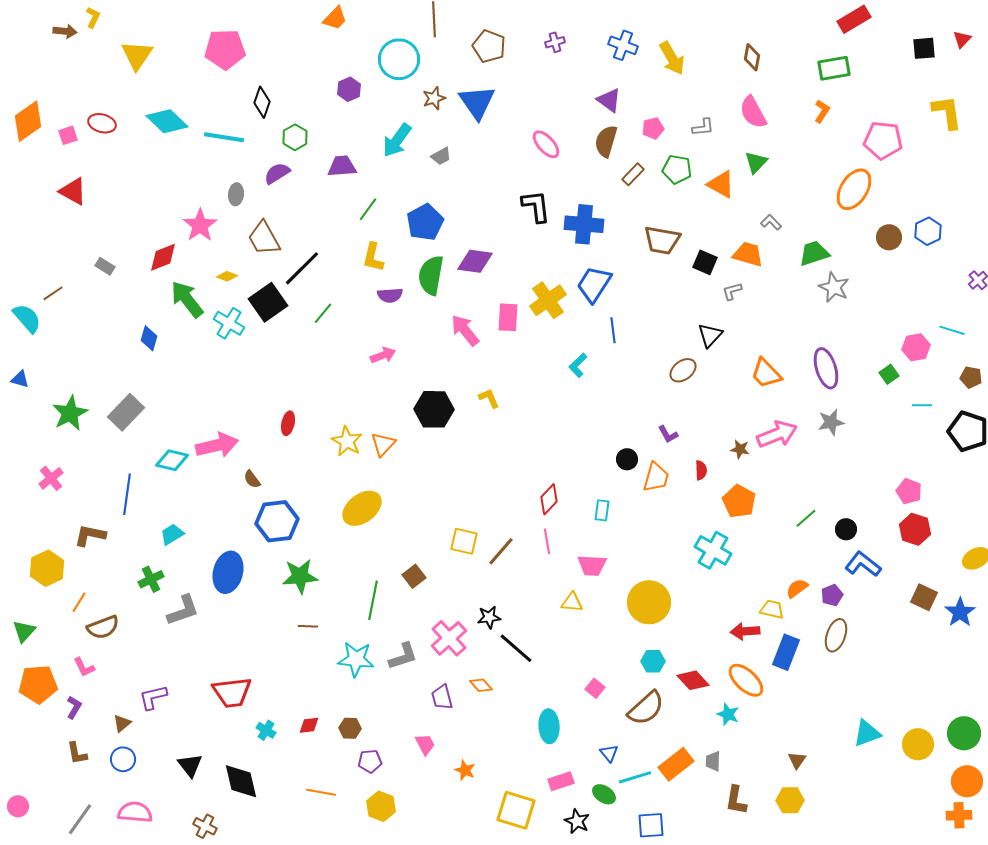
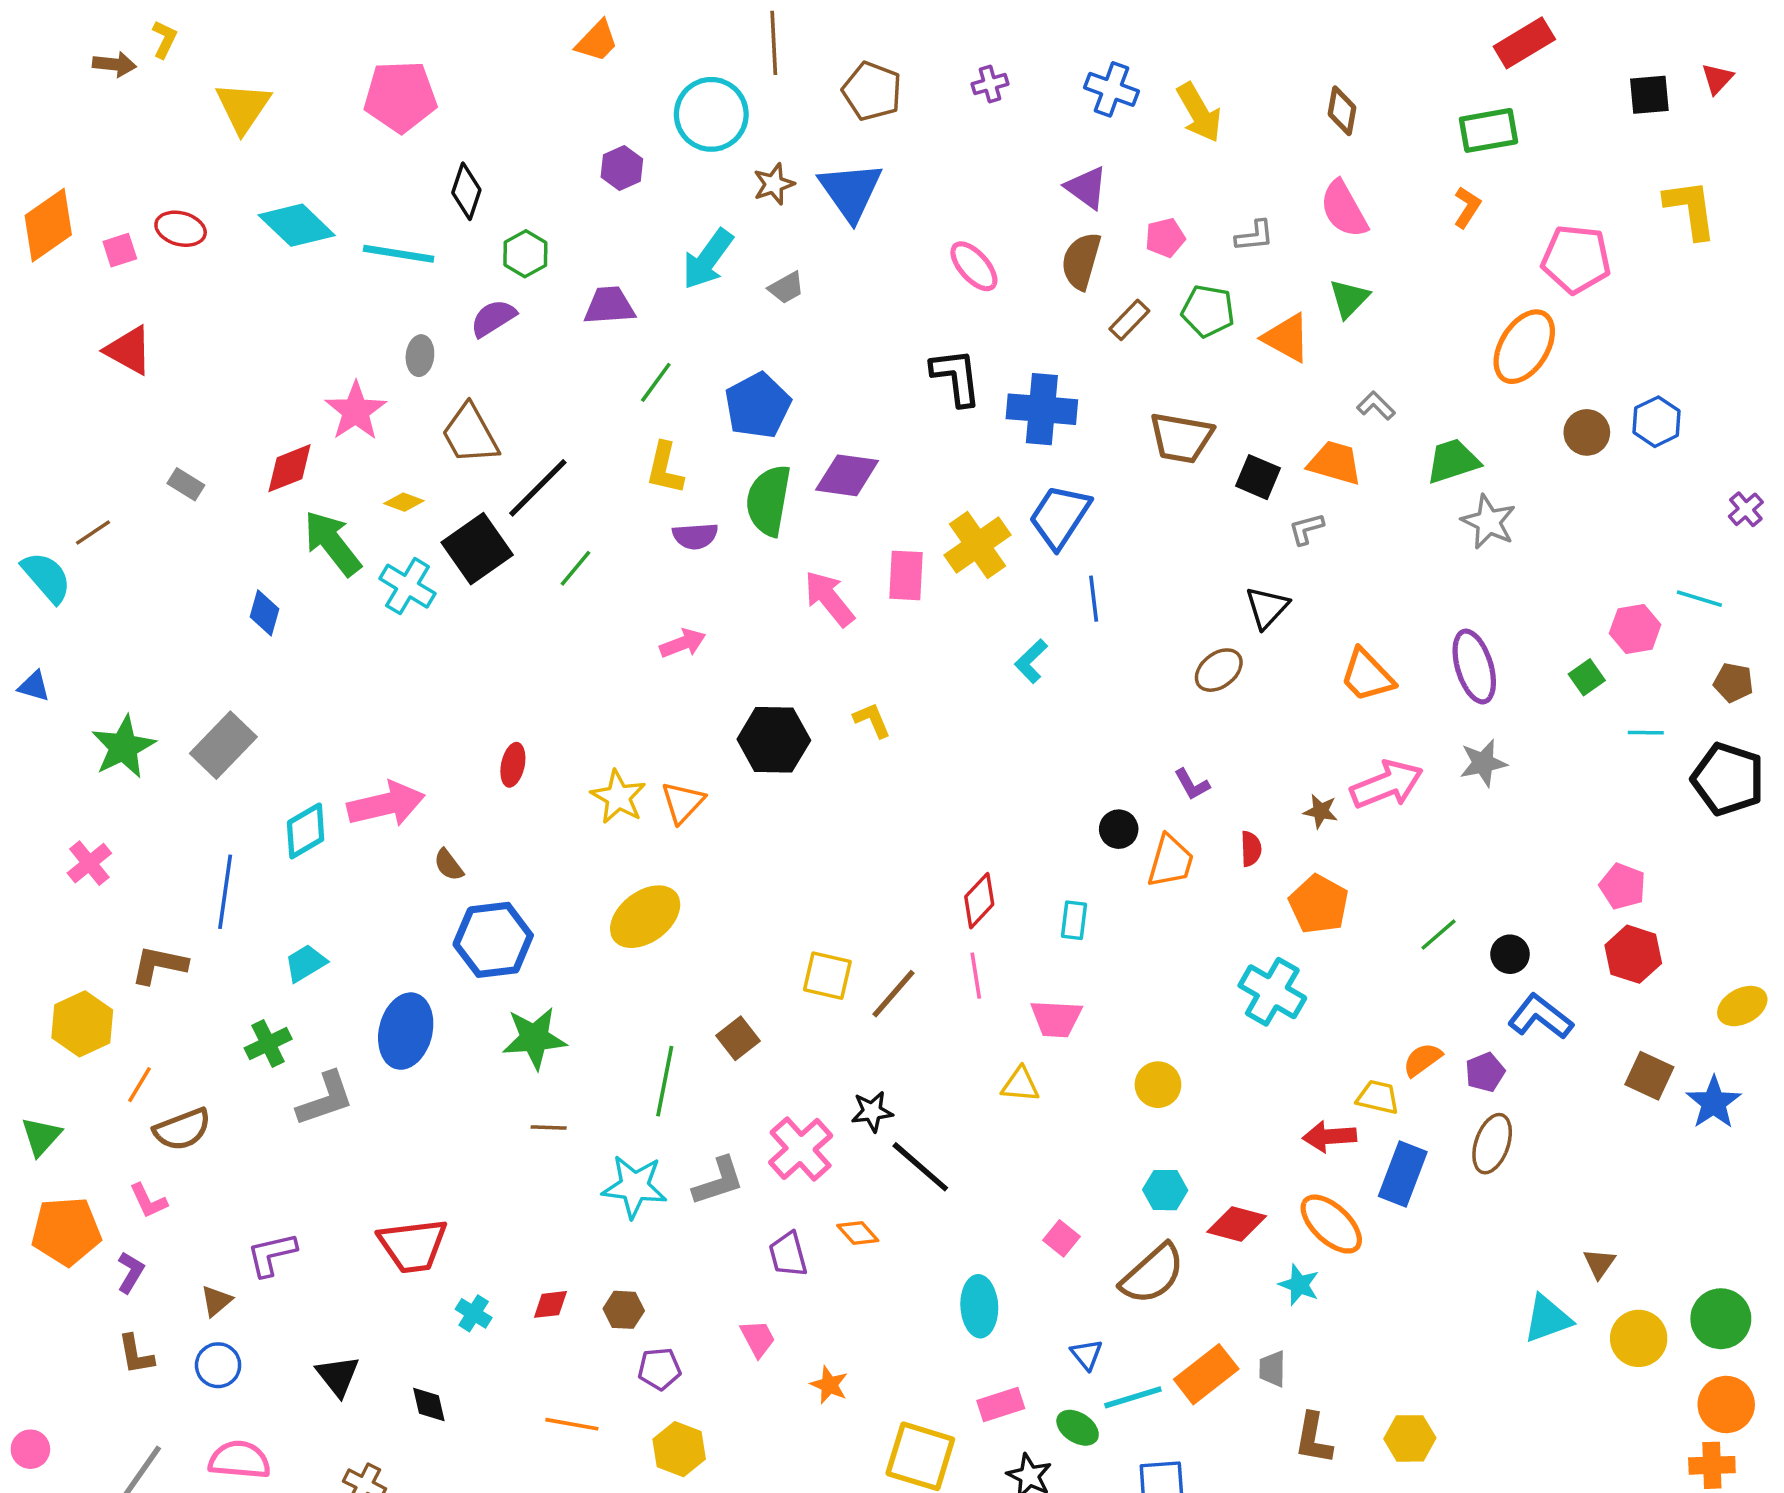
cyan diamond: (172, 460) -> (306, 831), turned -44
yellow circle: (649, 602) -> (1158, 1085), size x0.6
red diamond: (693, 680) -> (1237, 1224), turned -32
brown triangle: (797, 760) -> (1599, 1263), moved
black diamond: (241, 781) -> (429, 1405), size x0.6

